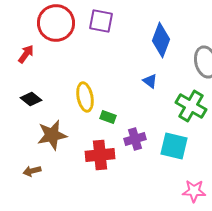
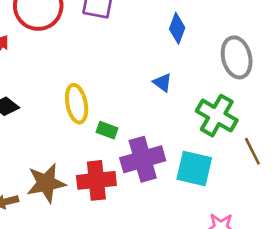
blue diamond: (161, 40) -> (177, 28), size x0.7
brown star: (52, 135) -> (46, 183), moved
purple cross: (135, 139) -> (143, 159), size x1.5

